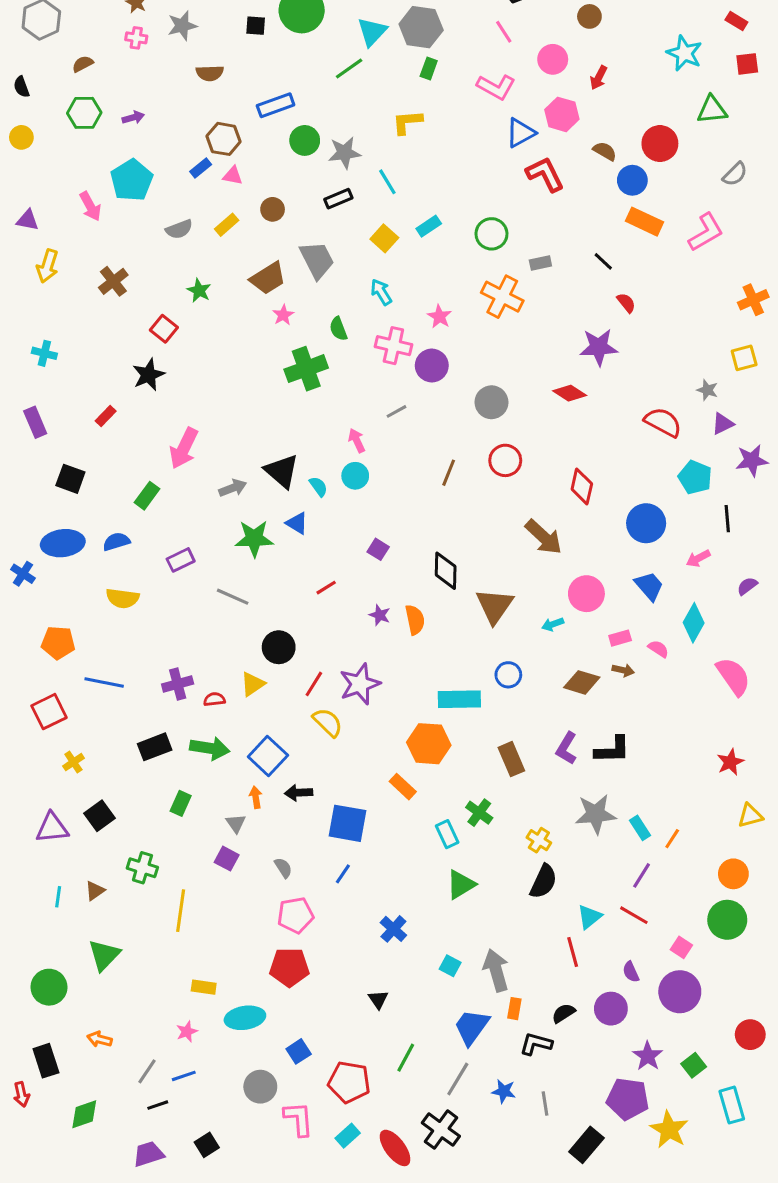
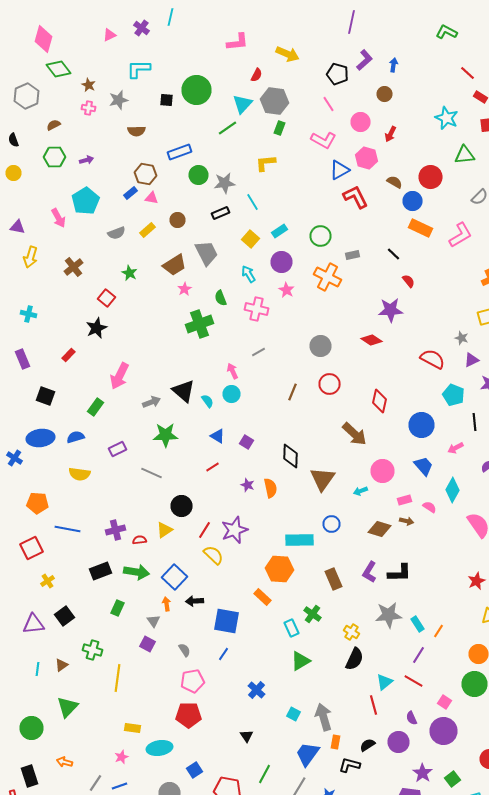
purple circle: (432, 366) -> (282, 262), moved
blue triangle: (297, 523) -> (218, 436), moved

